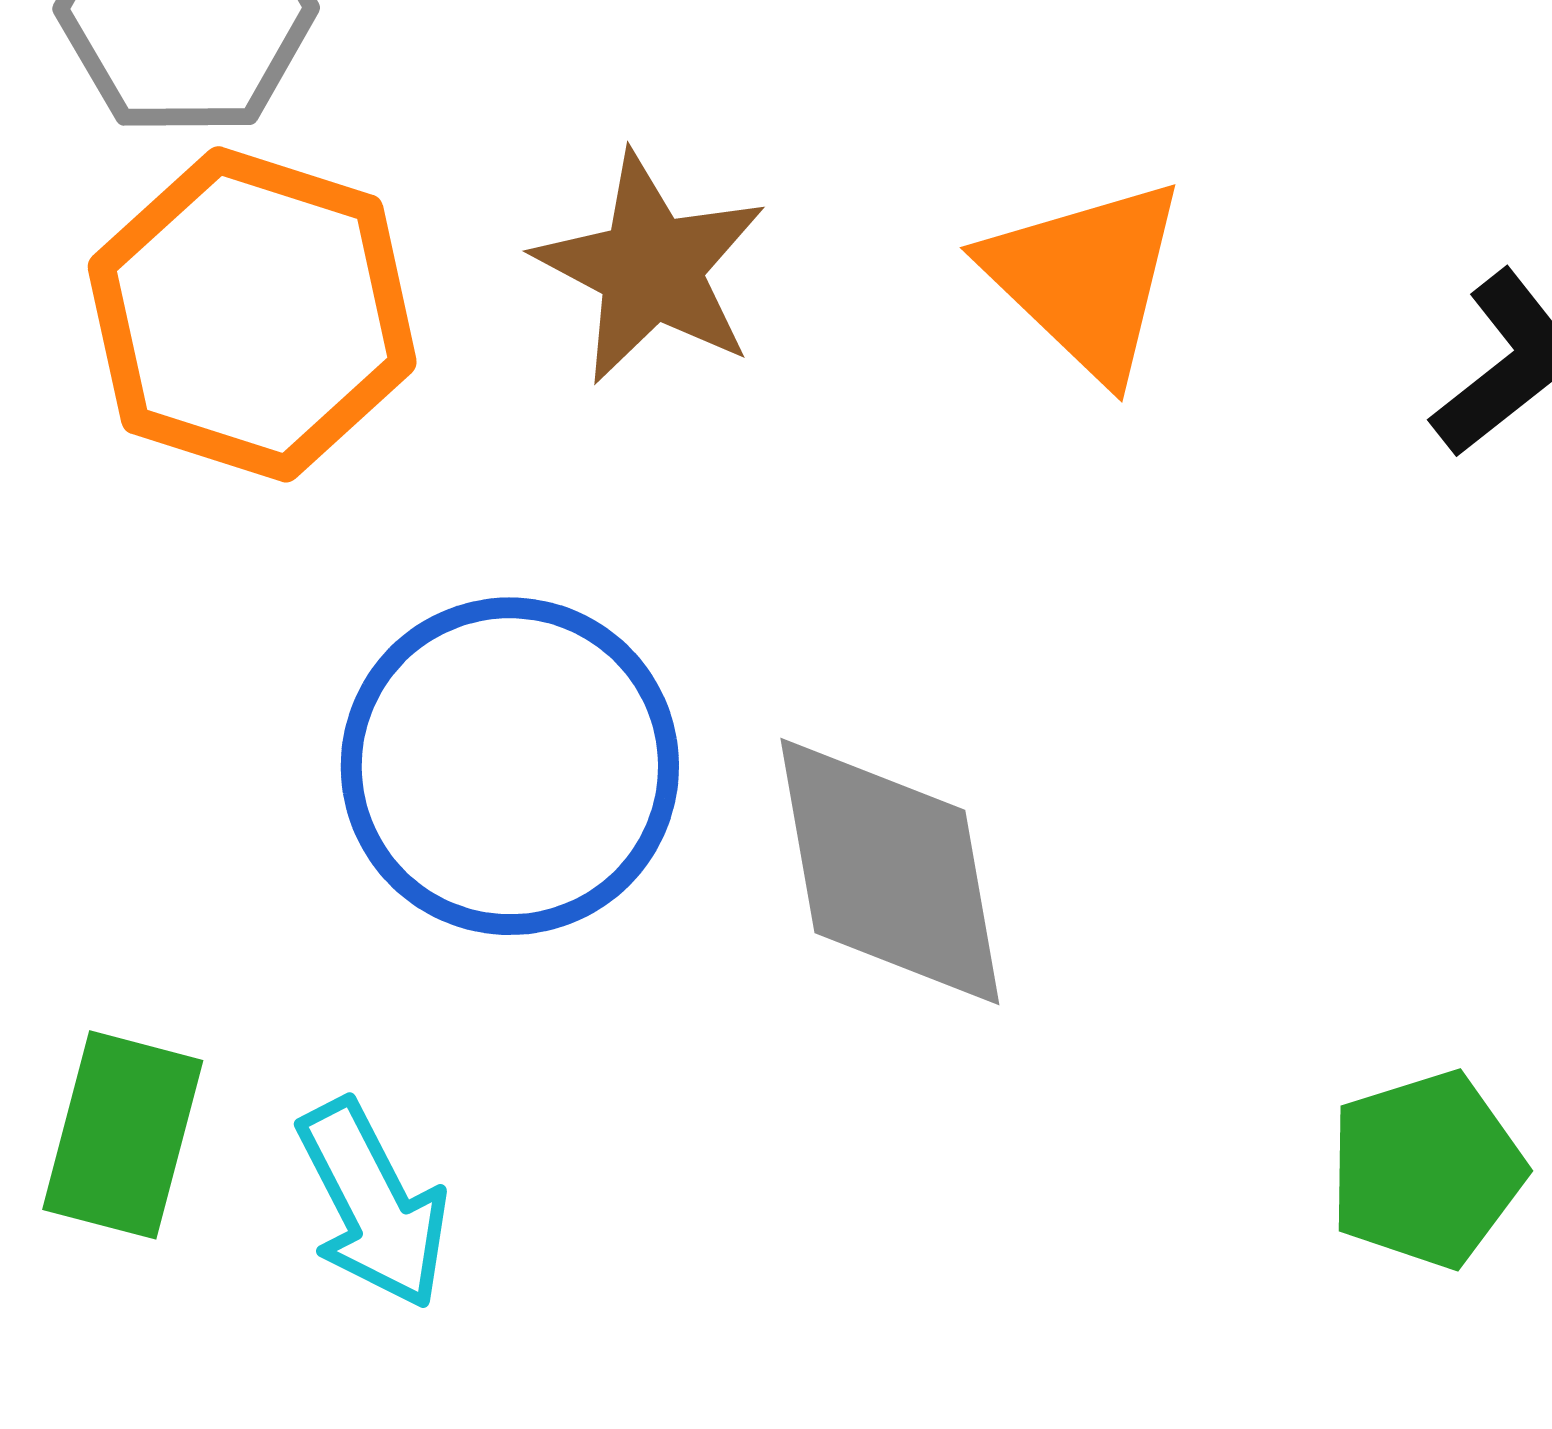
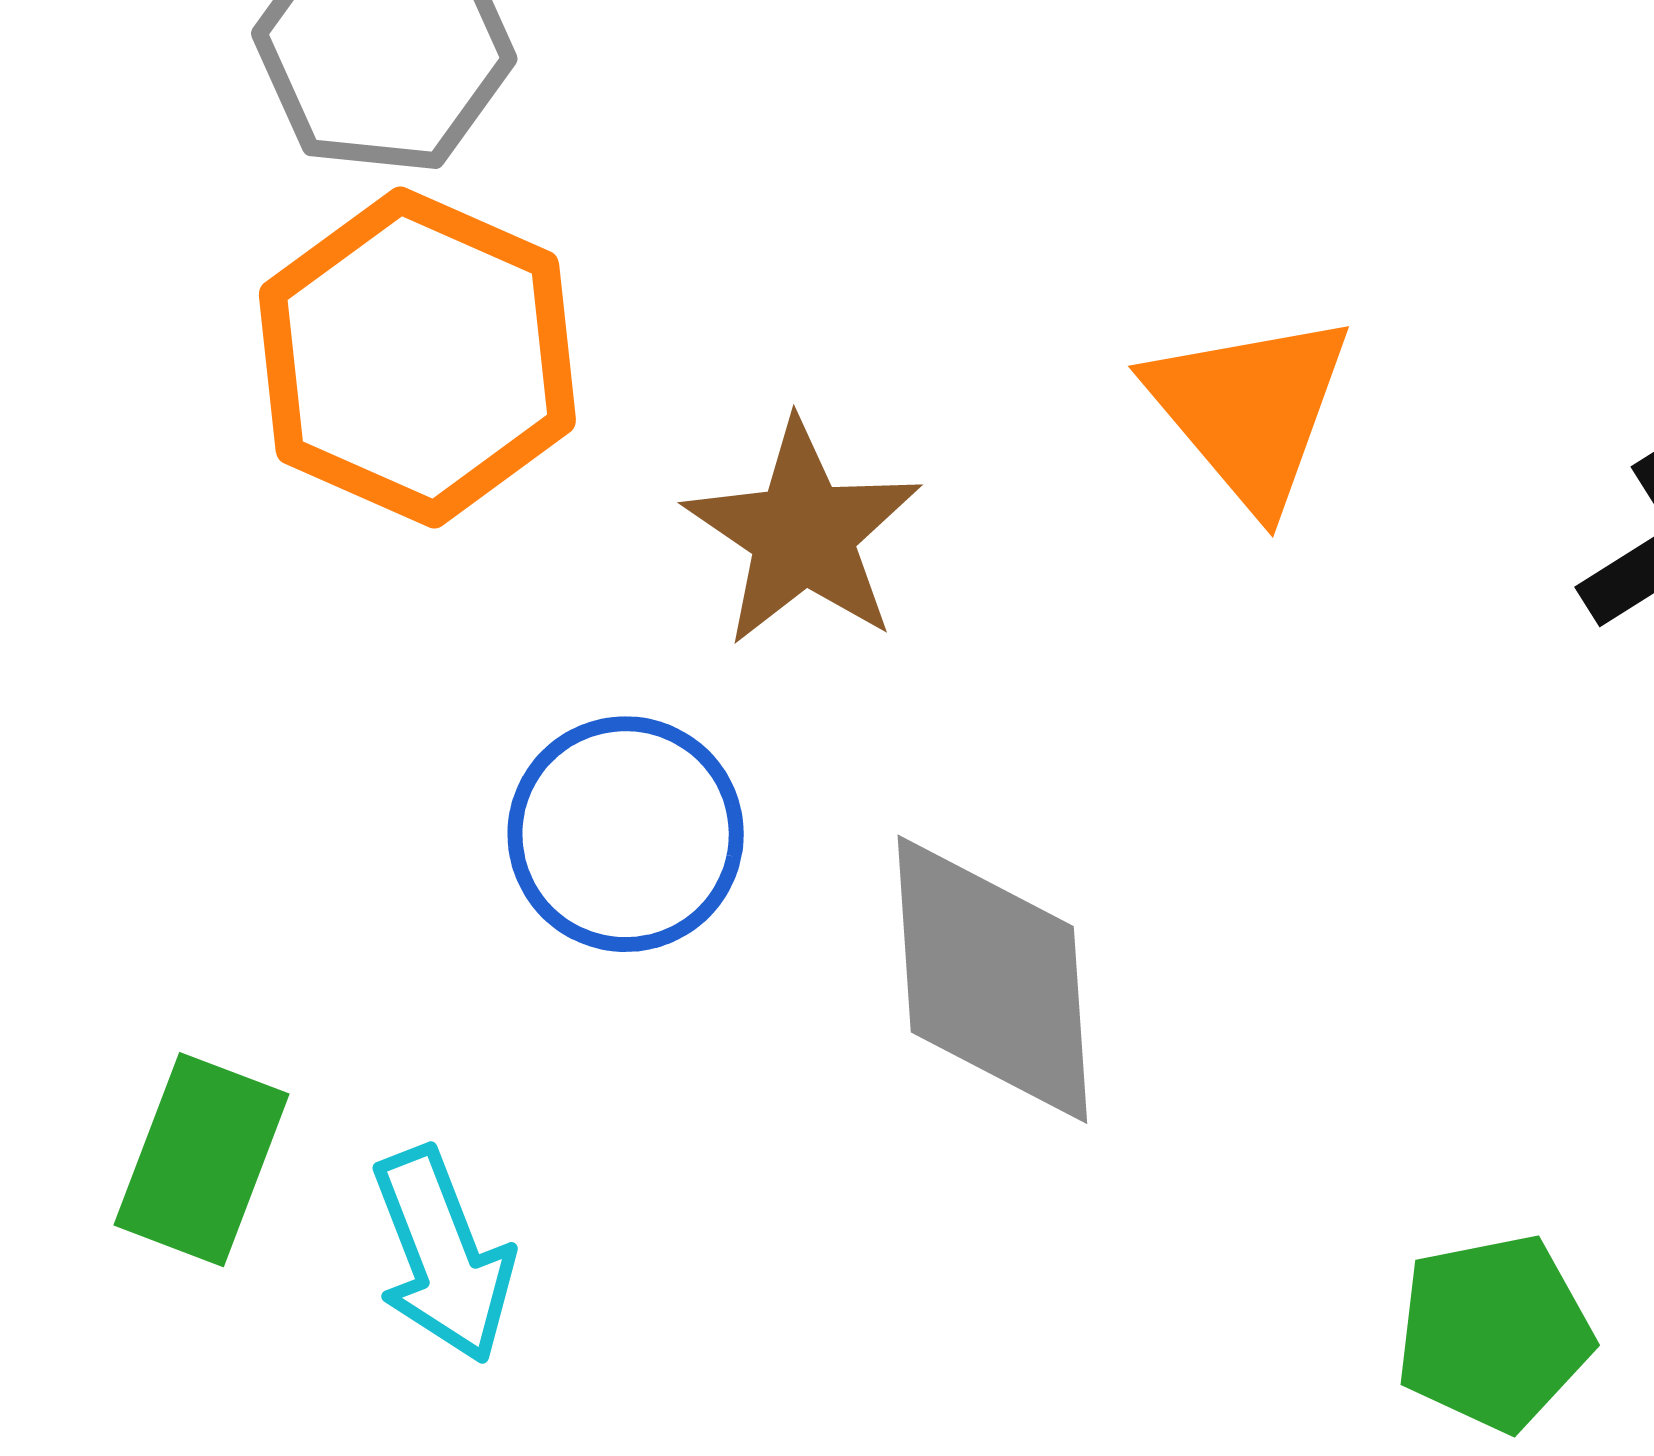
brown star: (651, 268) -> (803, 533), moved
blue circle: (510, 766) -> (626, 834), size x0.7

